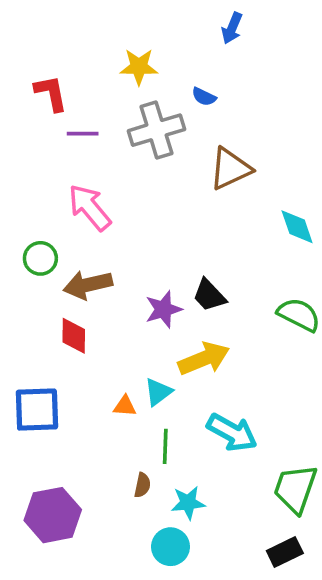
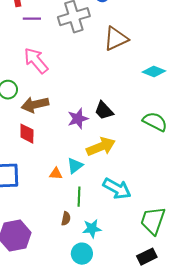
cyan diamond: (297, 227) -> (154, 72), turned -50

